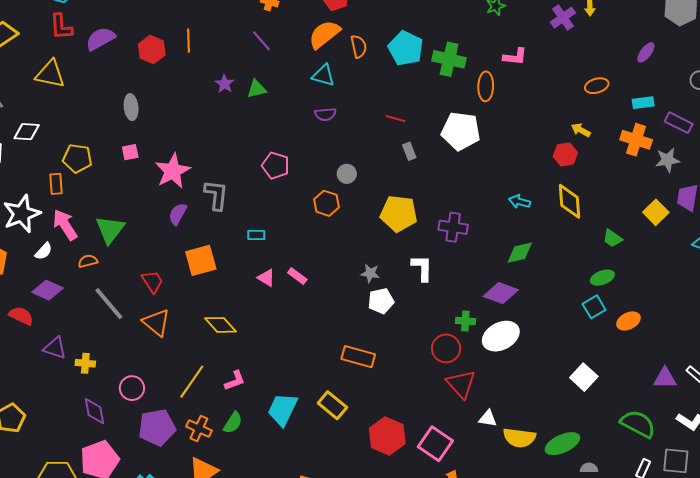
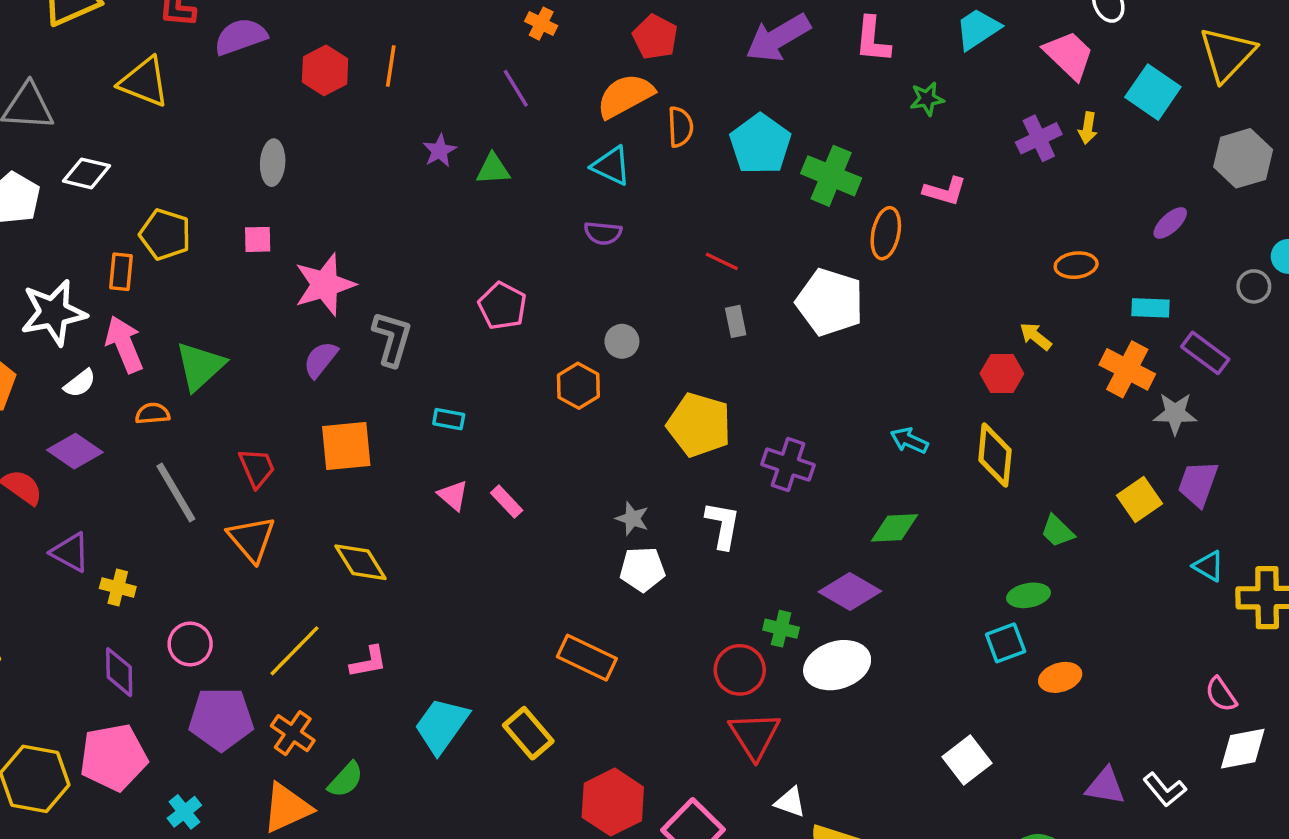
green semicircle: (233, 423) -> (346, 780), moved

